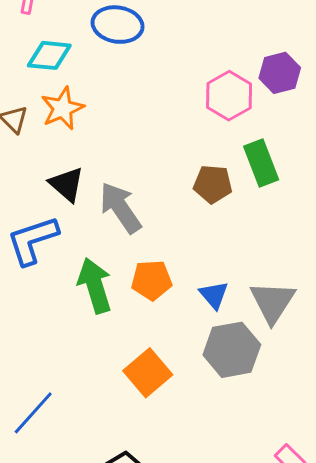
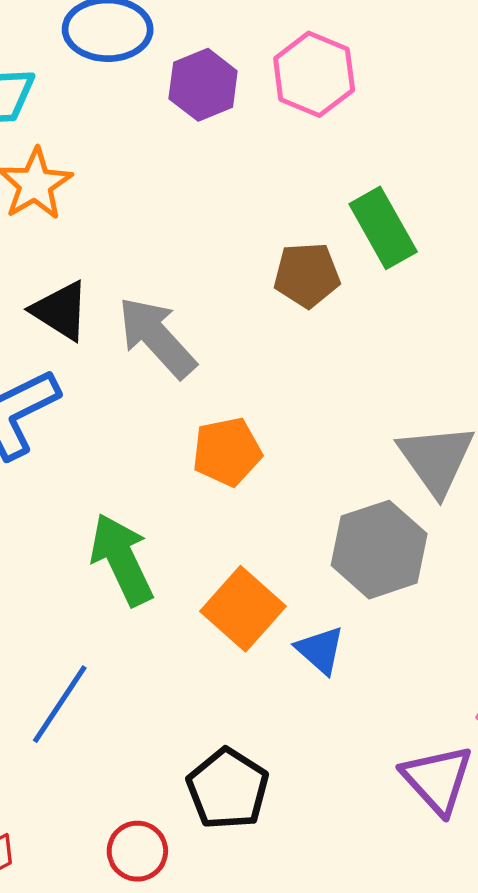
purple hexagon: (280, 73) -> (203, 85), moved
pink hexagon: (229, 96) -> (314, 74), moved
green arrow: (95, 286) -> (122, 559), moved
blue triangle: (214, 295) -> (320, 650), moved

